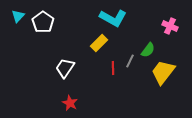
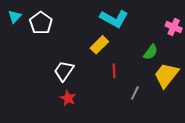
gray line: (130, 61) -> (135, 93), moved
red star: (70, 103) -> (68, 98), moved

